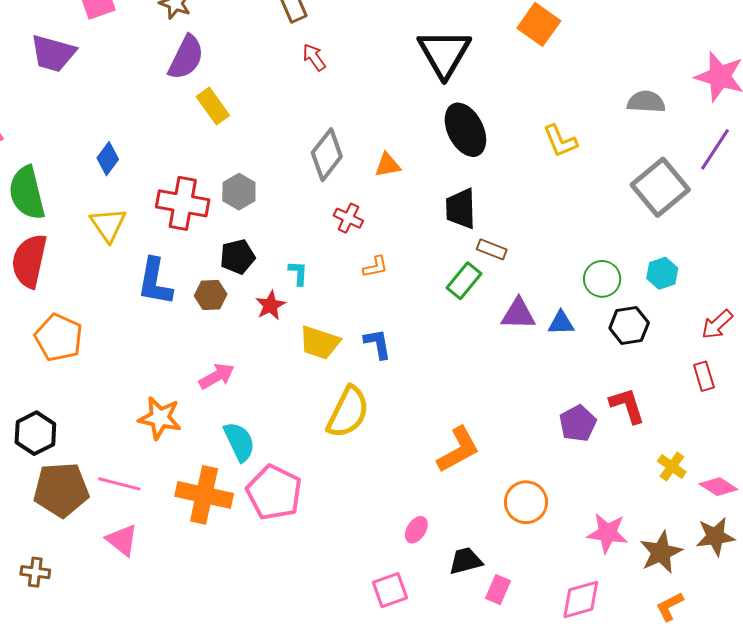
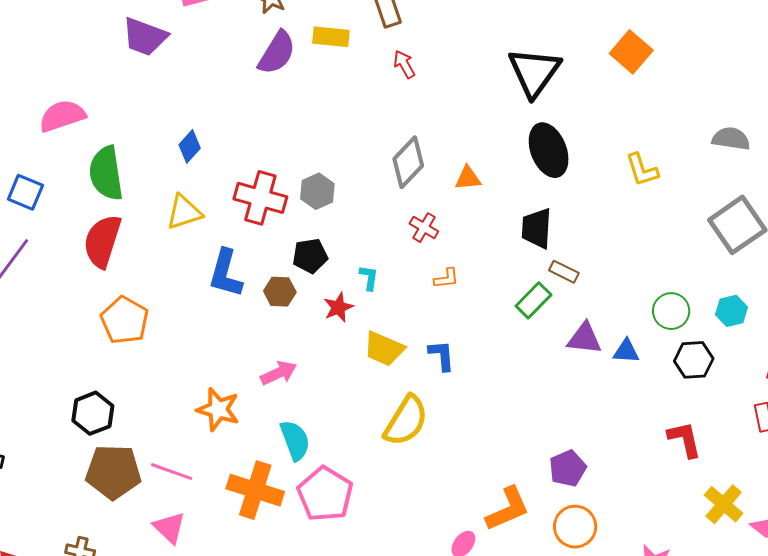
yellow rectangle: (213, 106) -> (331, 37), moved, turned -54
yellow triangle: (108, 225) -> (184, 212), turned 42
purple pentagon: (578, 423) -> (568, 468), moved
orange L-shape: (458, 450) -> (508, 509), moved
yellow cross: (672, 467) -> (724, 504), size x1.4

